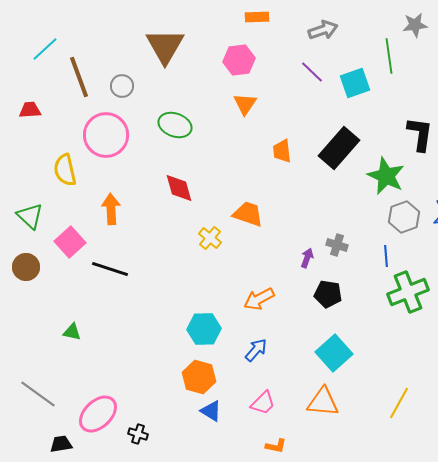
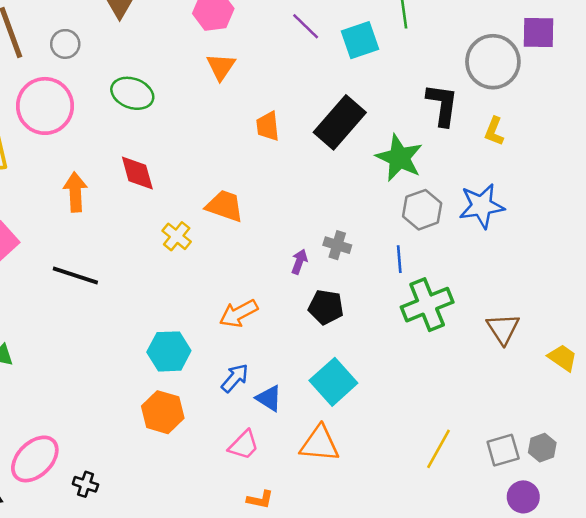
orange arrow: (111, 209) -> (75, 192), moved
black line: (110, 269) -> (75, 275), moved
yellow line: (399, 403) -> (438, 449), moved
blue triangle: (211, 411) -> (269, 398), moved

